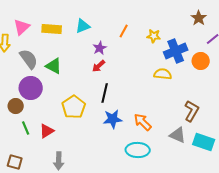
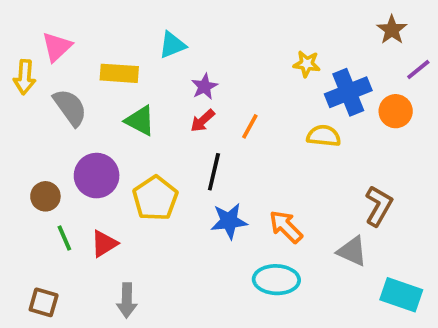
yellow rectangle: (52, 29) -> (119, 73), moved
orange line: (124, 31) -> (250, 126), moved
green triangle: (54, 66) -> (140, 121), moved
purple circle: (31, 88) -> (97, 176), moved
cyan rectangle: (204, 142) -> (401, 295), moved

